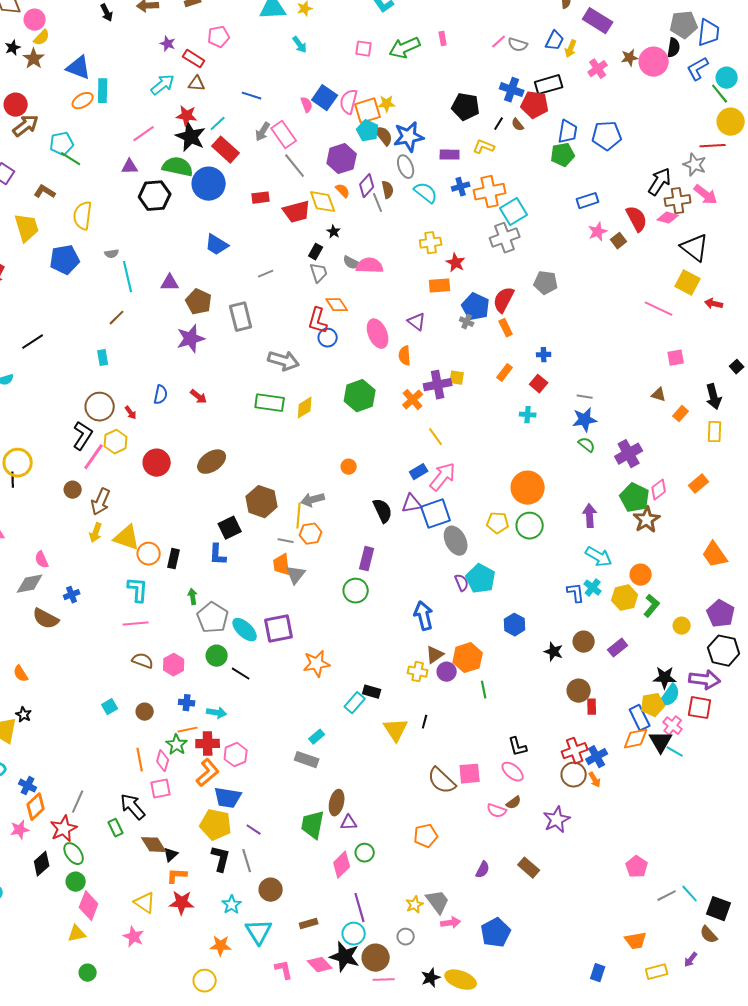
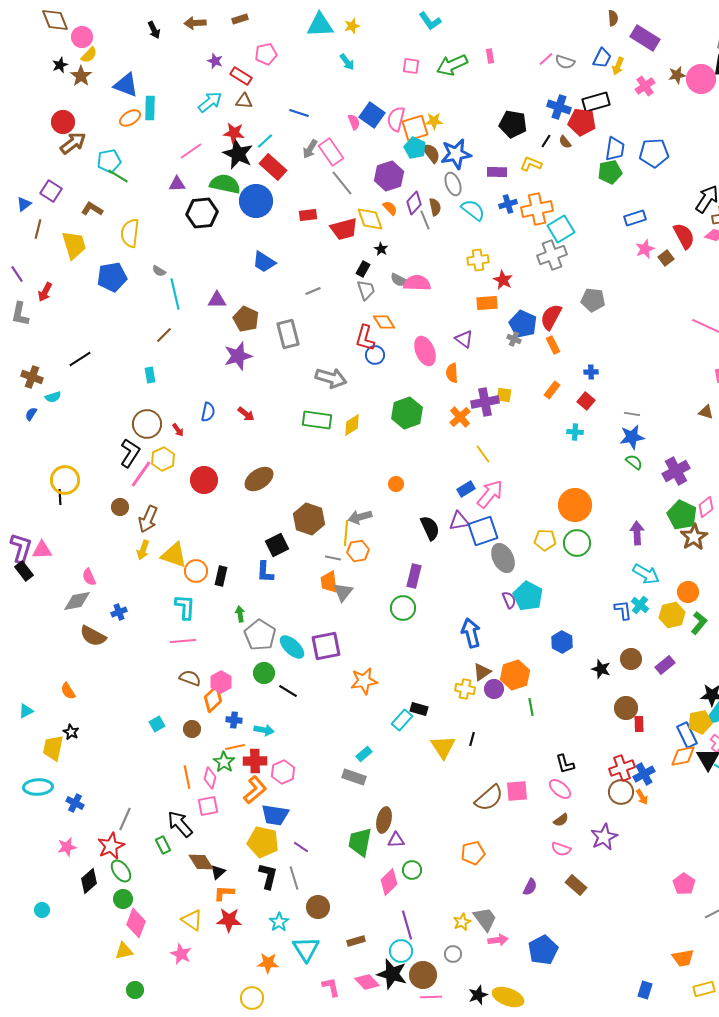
gray semicircle: (112, 254) -> (159, 271), turned 40
brown semicircle: (442, 781) -> (489, 798), turned -84
orange diamond: (36, 807) -> (213, 699), moved
pink semicircle: (497, 811) -> (561, 849), moved

